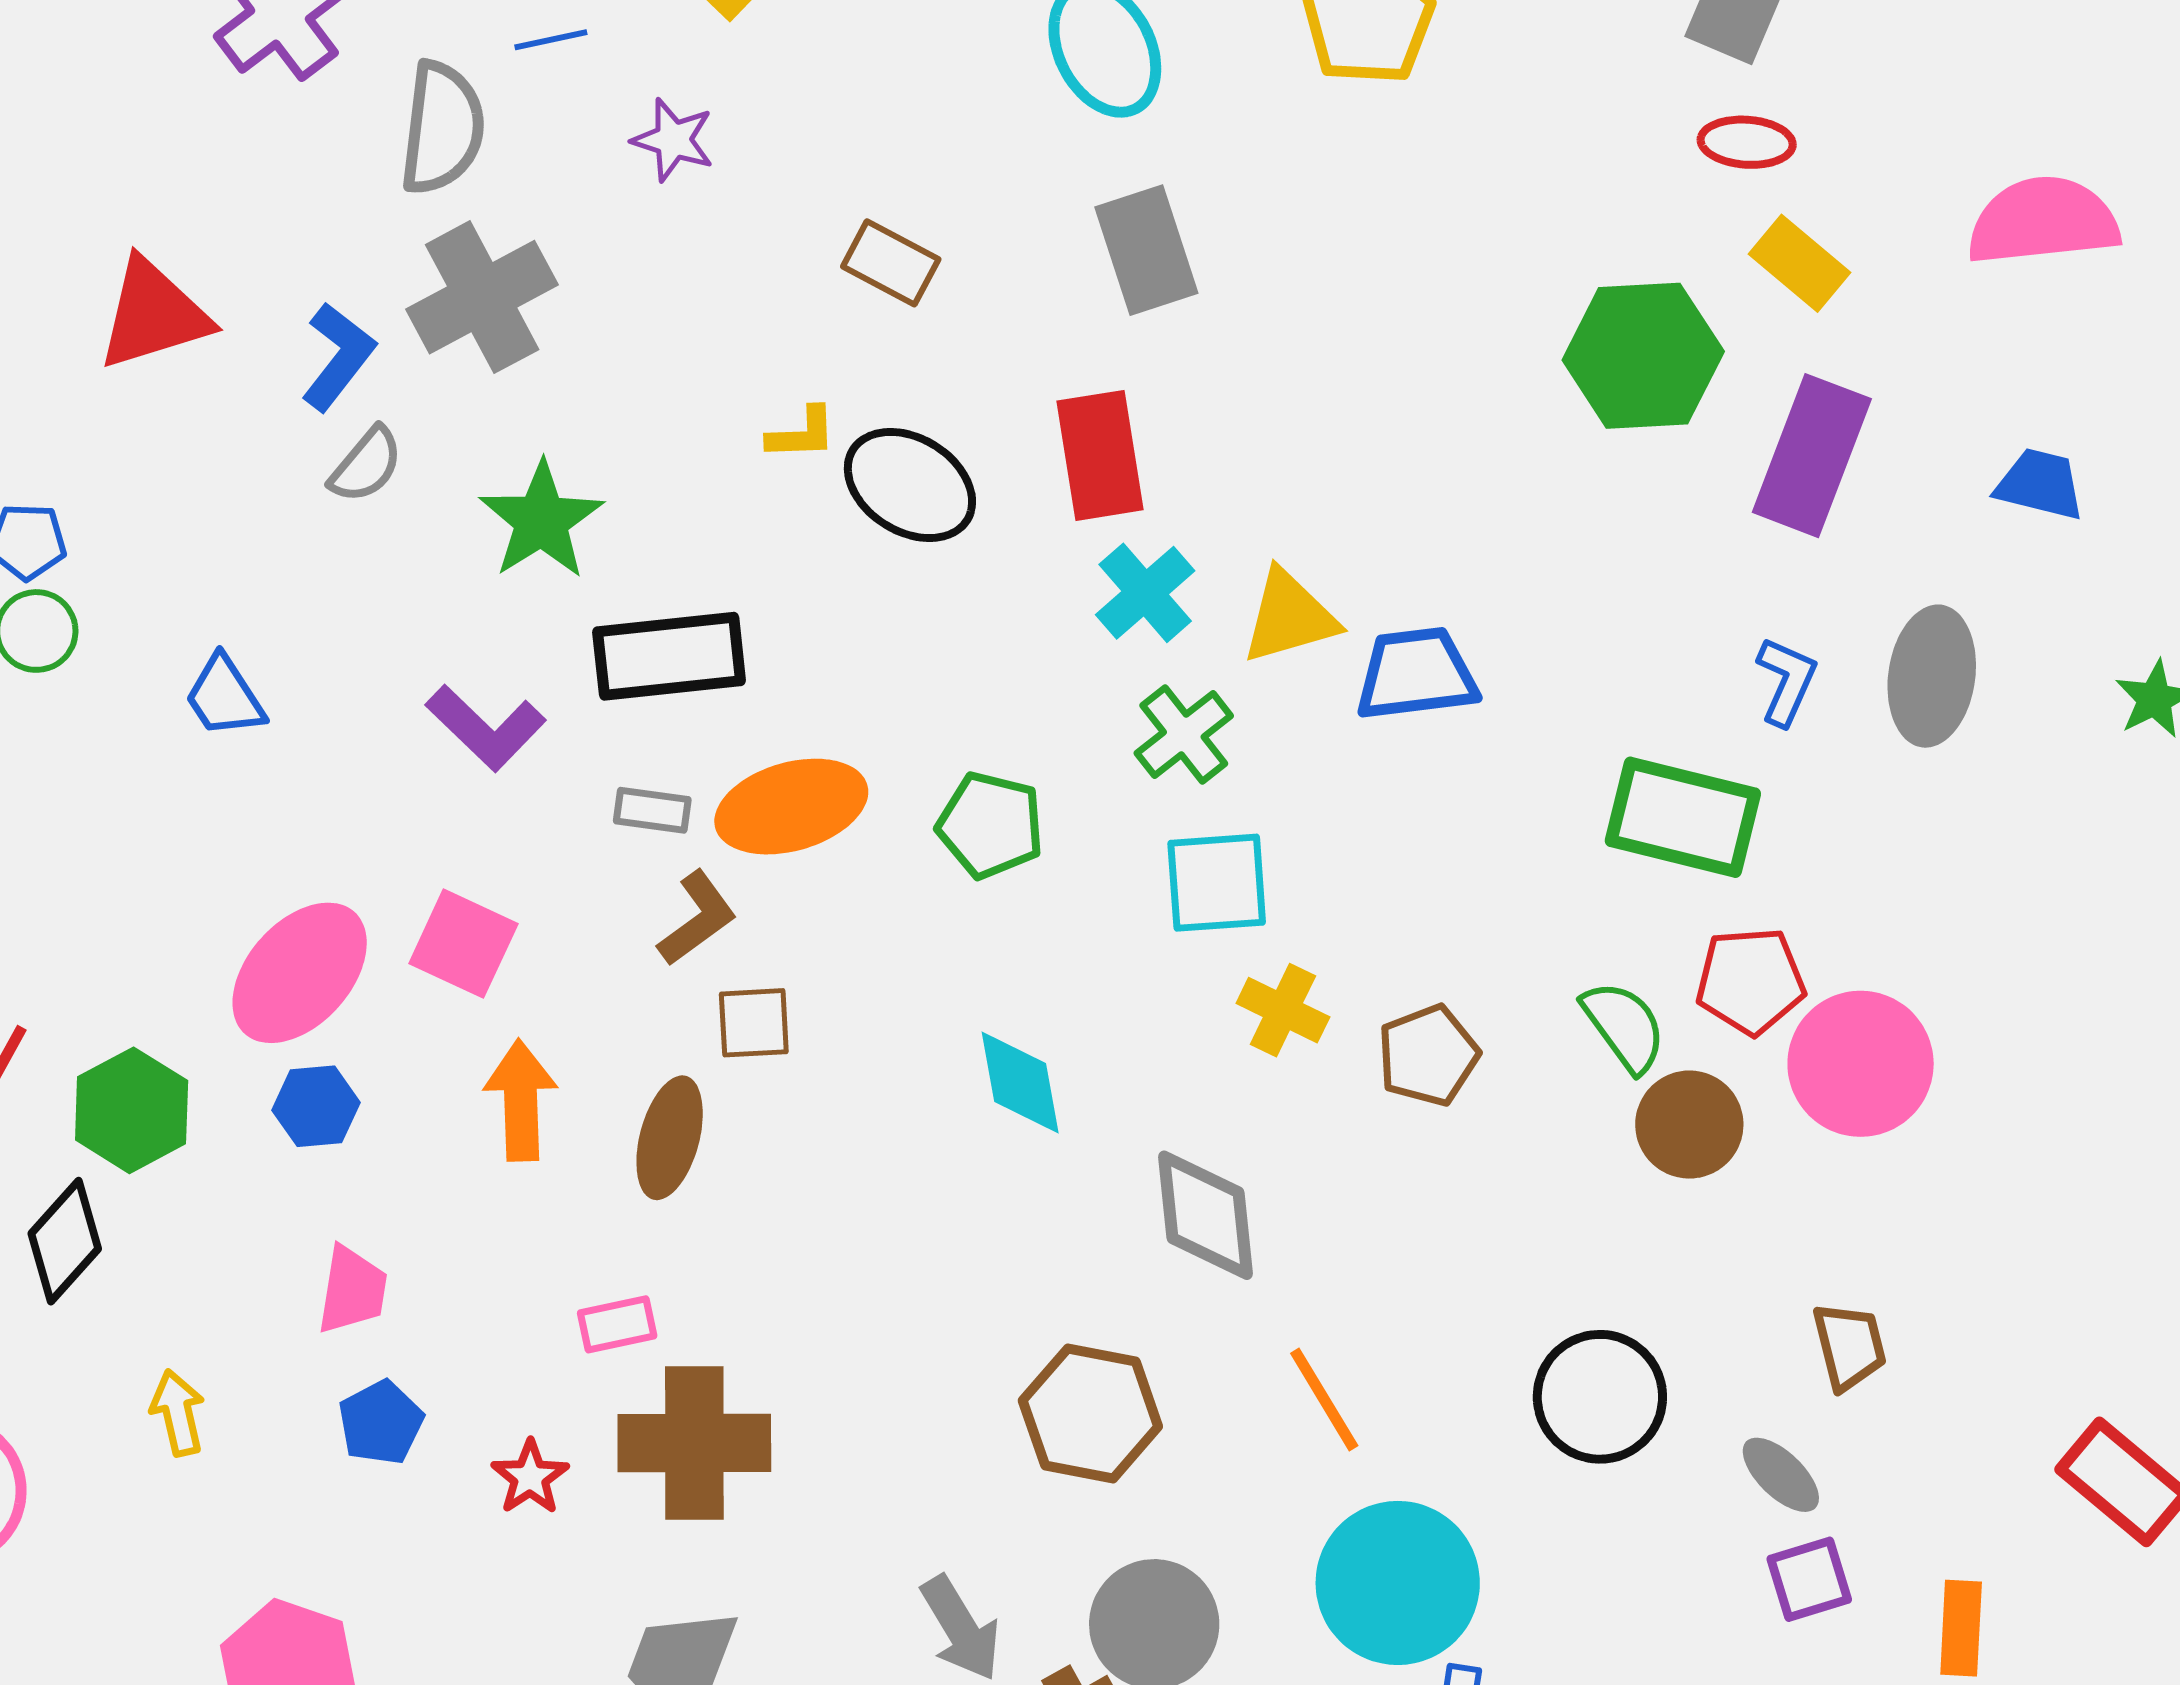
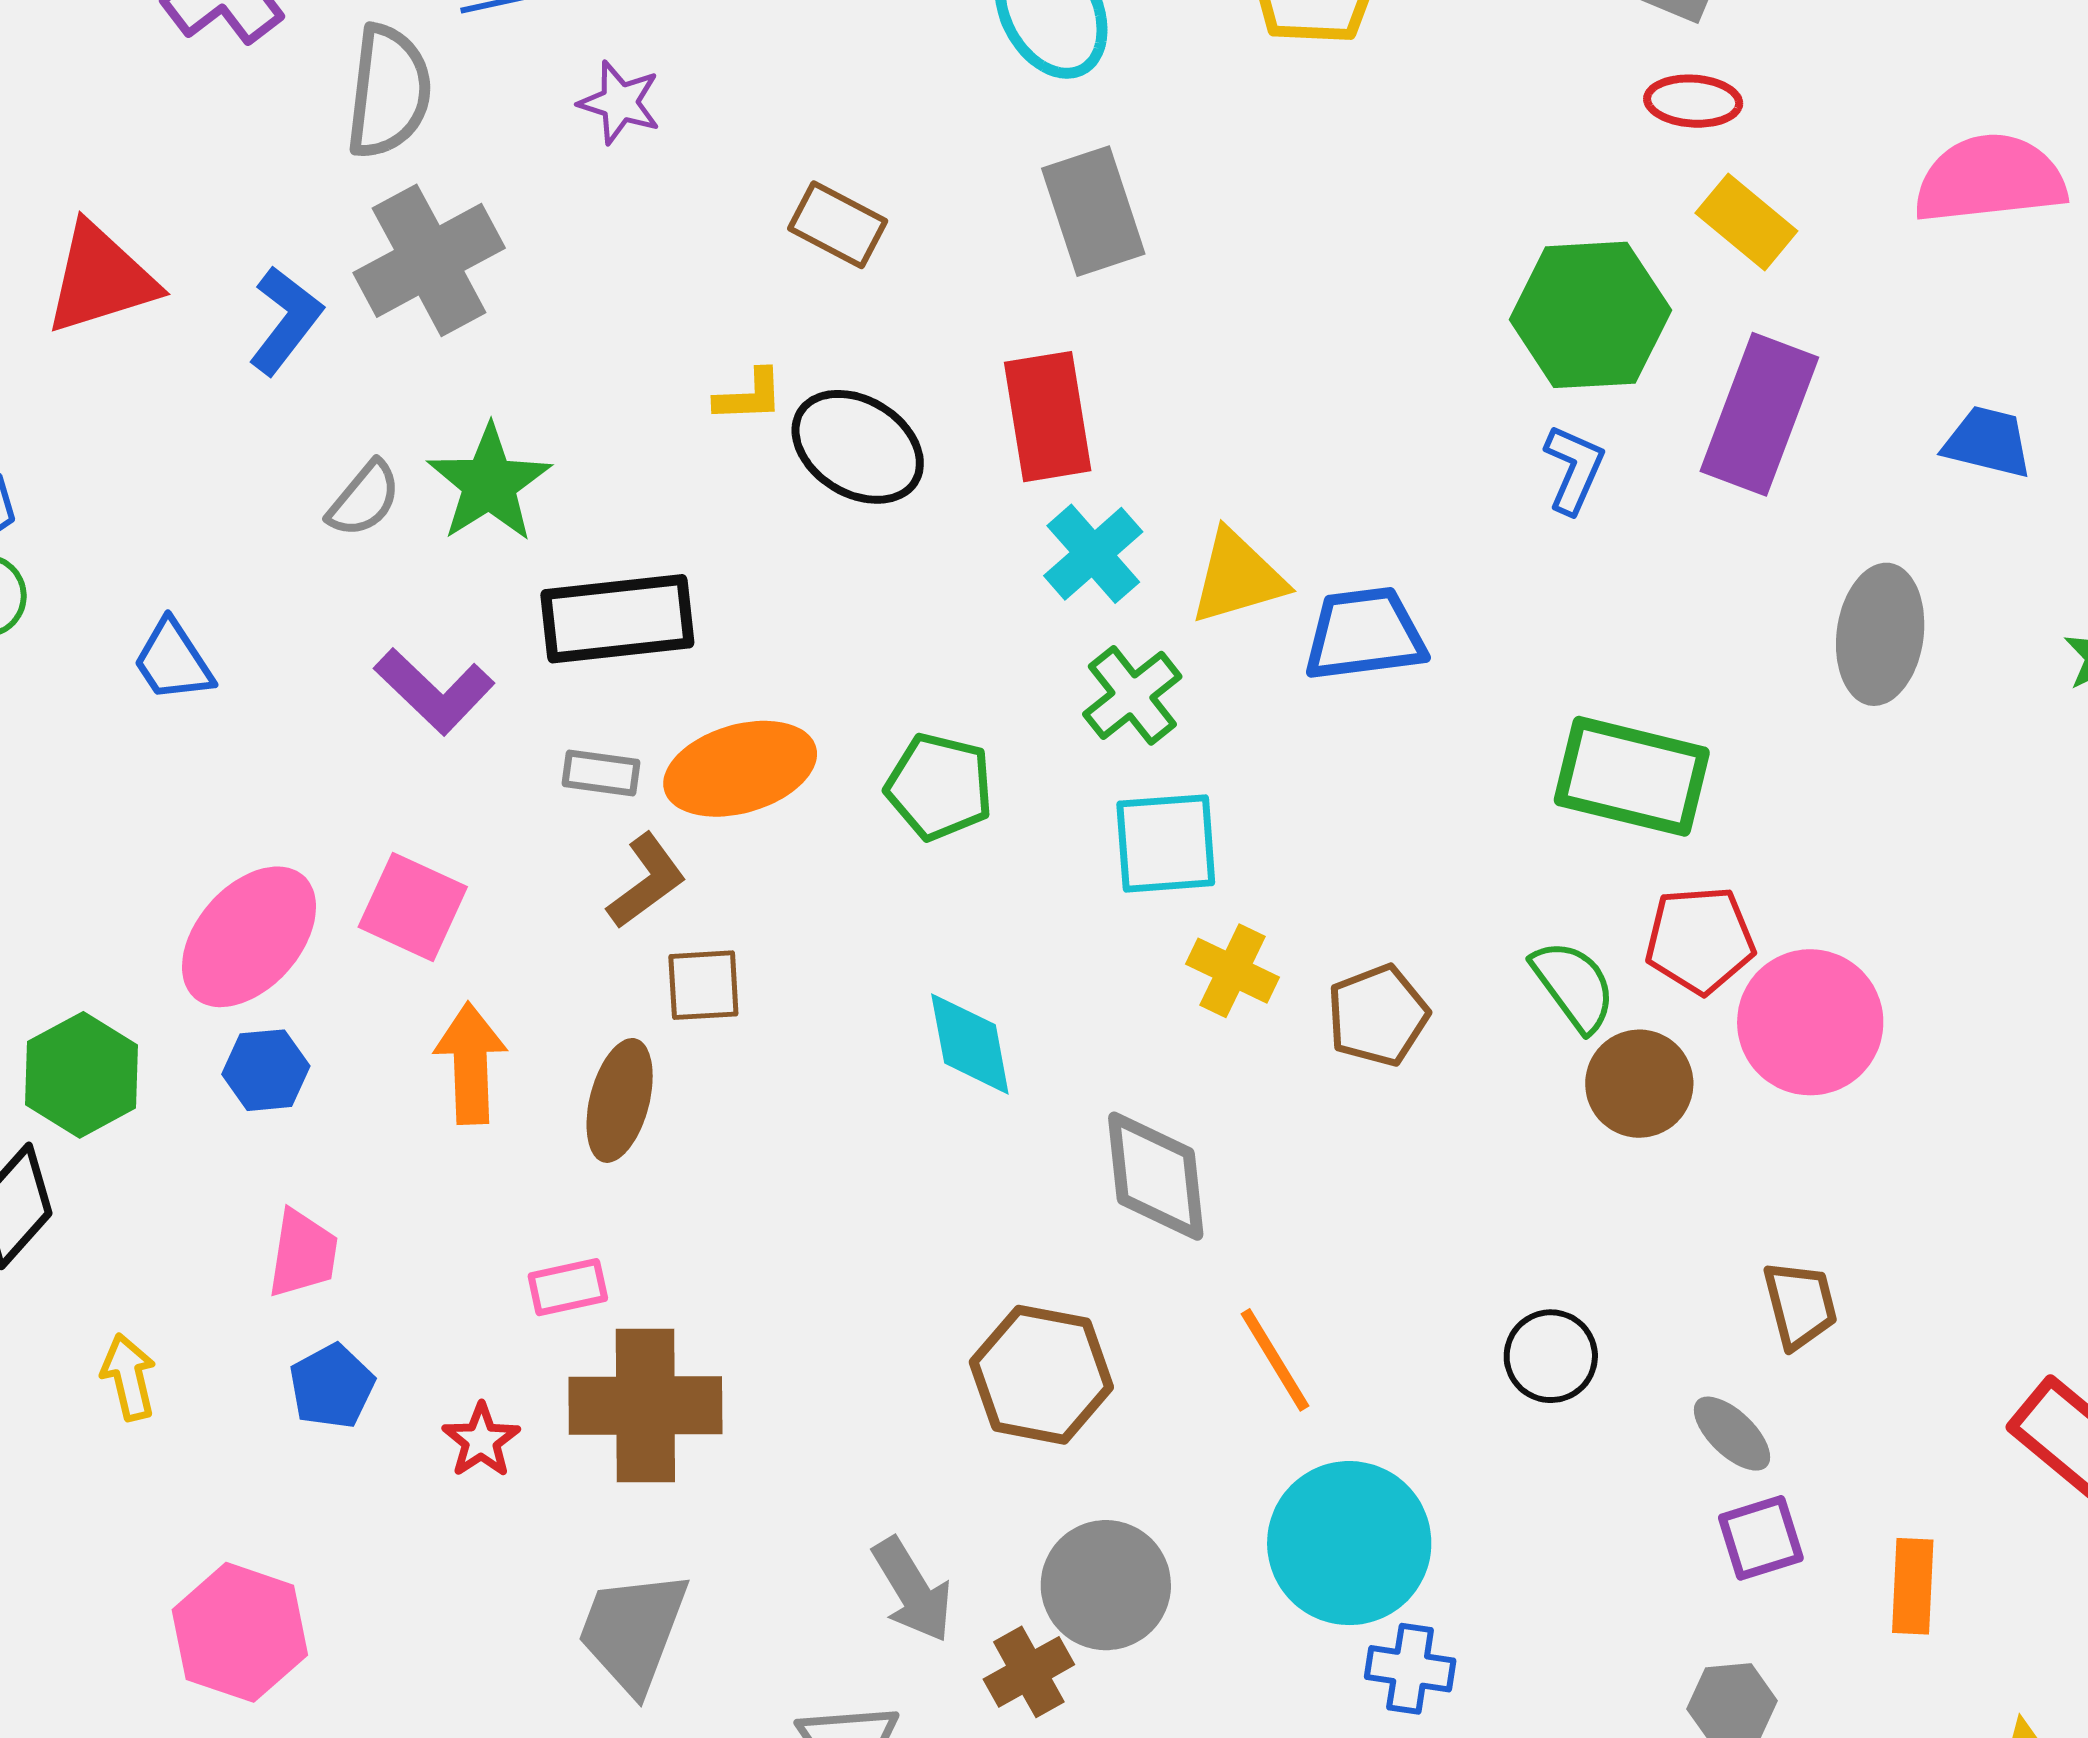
gray semicircle: (366, 465) -> (364, 499), moved
blue L-shape: (1786, 681) -> (1574, 469), moved
black circle: (1600, 1397) -> (1551, 1356), size x0.7

